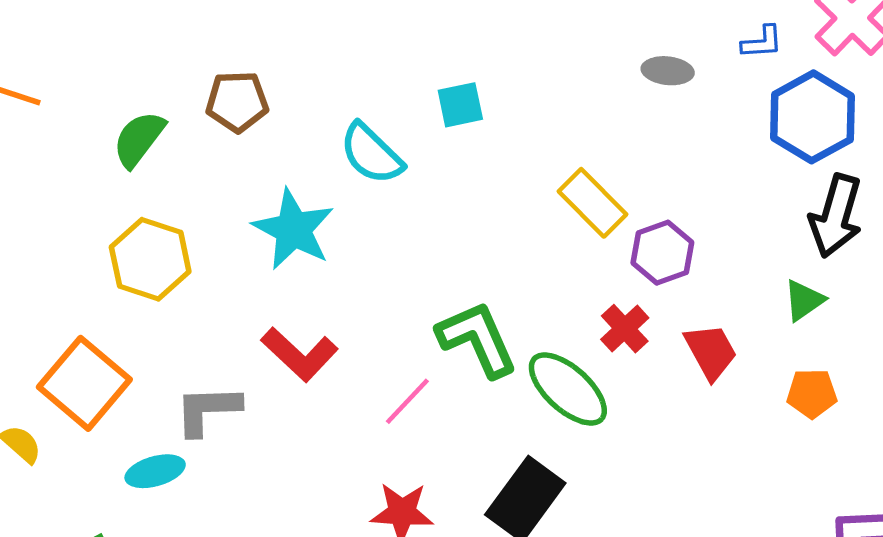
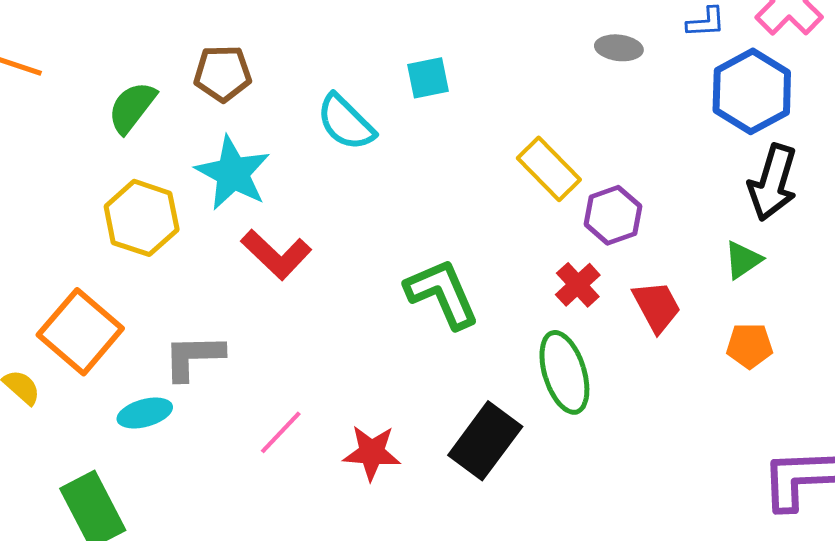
cyan star: (293, 229) -> (233, 173), moved
red L-shape: (300, 354) -> (276, 254), moved
green ellipse: (568, 389) -> (564, 372), moved, turned 30
pink line: (407, 401) -> (281, 432), moved

